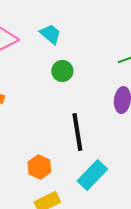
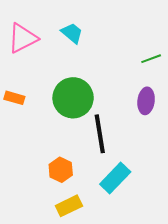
green circle: (62, 71) -> (73, 98), moved, size x1.8

